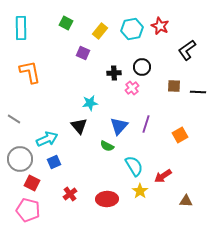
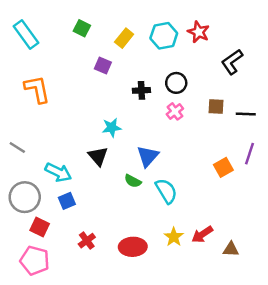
cyan rectangle: (21, 28) -> (26, 34), turned -35
pink cross: (132, 88) -> (175, 111), moved
purple line: (146, 124) -> (249, 154), moved
cyan arrow: (47, 139) -> (58, 172), turned 50
cyan semicircle: (134, 166) -> (166, 191), moved
red arrow: (163, 176) -> (202, 234), moved

